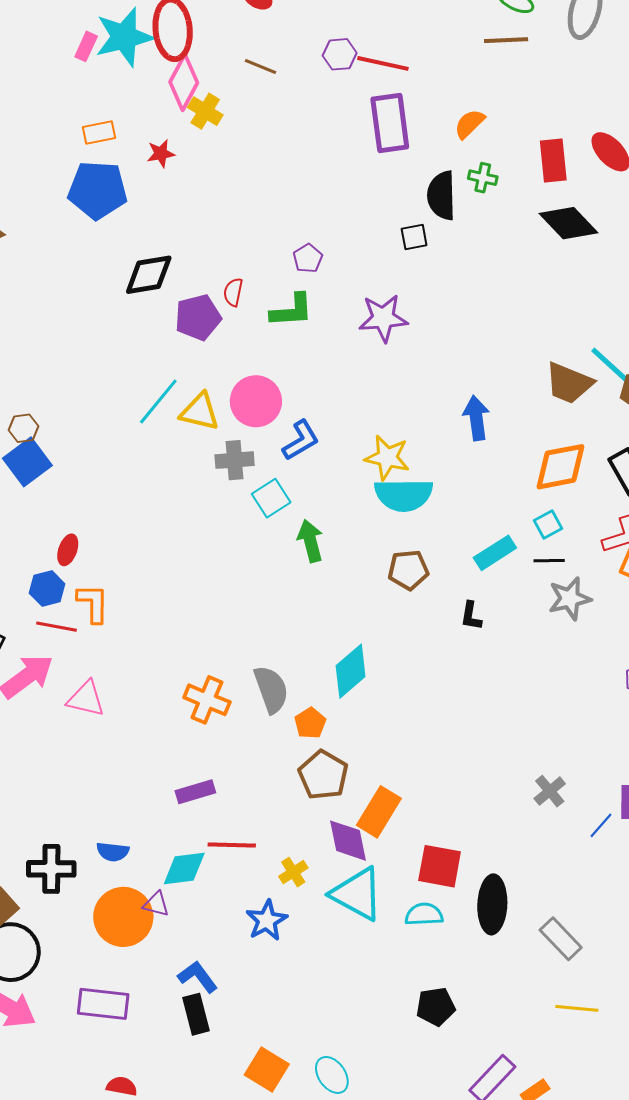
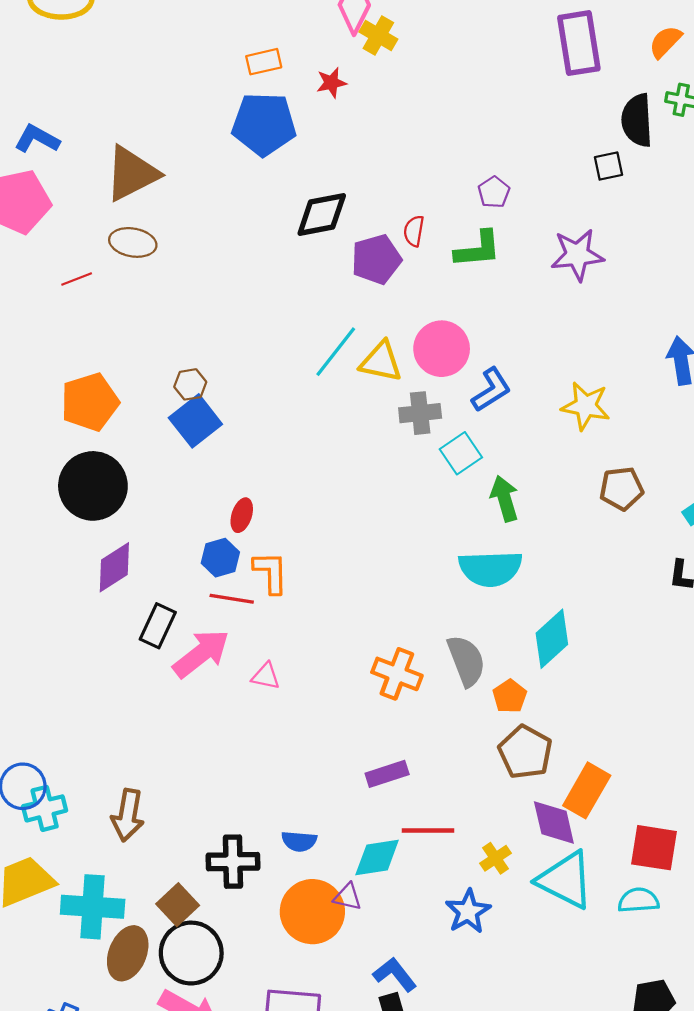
cyan semicircle: (404, 495) -> (490, 569), moved
brown pentagon: (408, 570) -> (621, 489), moved
pink triangle: (86, 699) -> (266, 676), size x0.7

